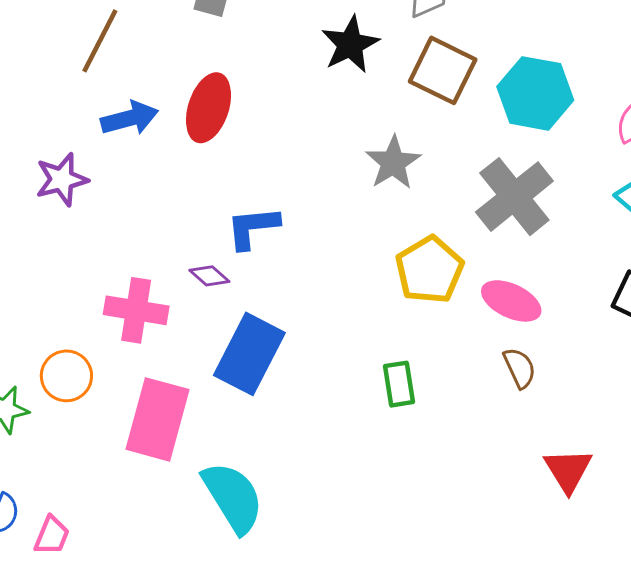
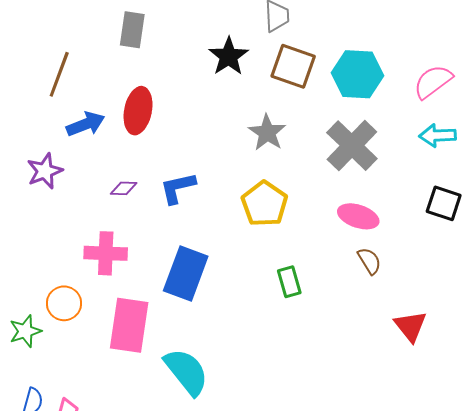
yellow pentagon: (429, 270) -> (265, 204), moved
purple diamond: (209, 276) -> (124, 188), moved, turned -32

